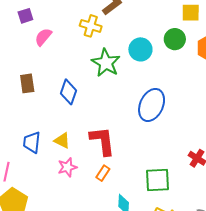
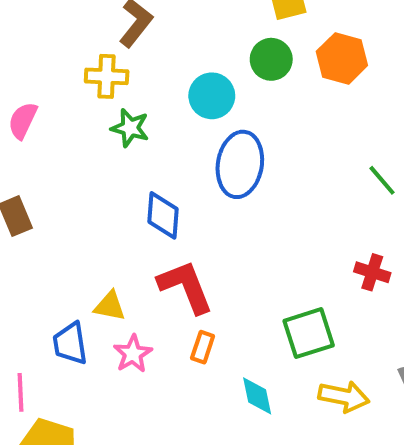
green star: (106, 63) -> (130, 128), moved, size x0.7
blue diamond: (68, 92) -> (163, 215), moved
blue ellipse: (152, 105) -> (240, 164), moved
blue trapezoid: (32, 142) -> (70, 344), moved

